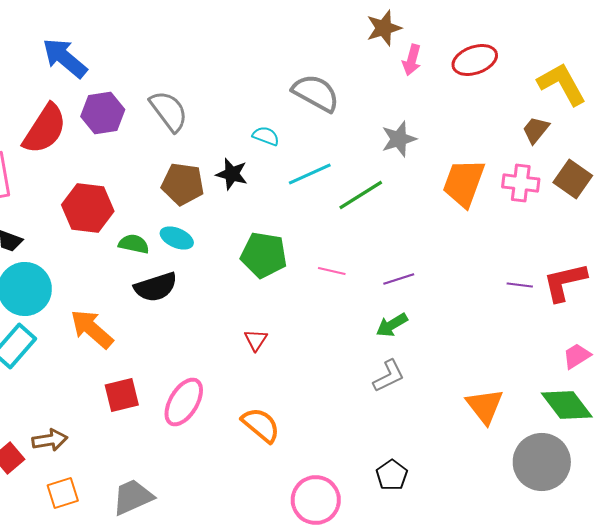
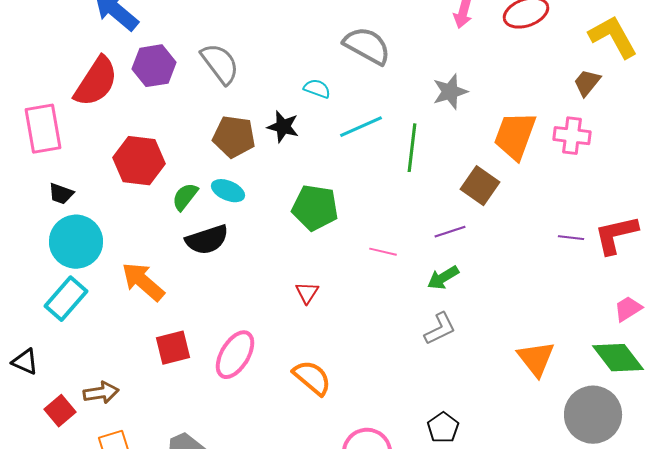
brown square: (573, 179) -> (480, 186), moved
green line: (361, 195) -> (412, 148), turned -51
green semicircle: (134, 244) -> (185, 197), turned -64
pink line: (332, 271) -> (383, 252), moved

